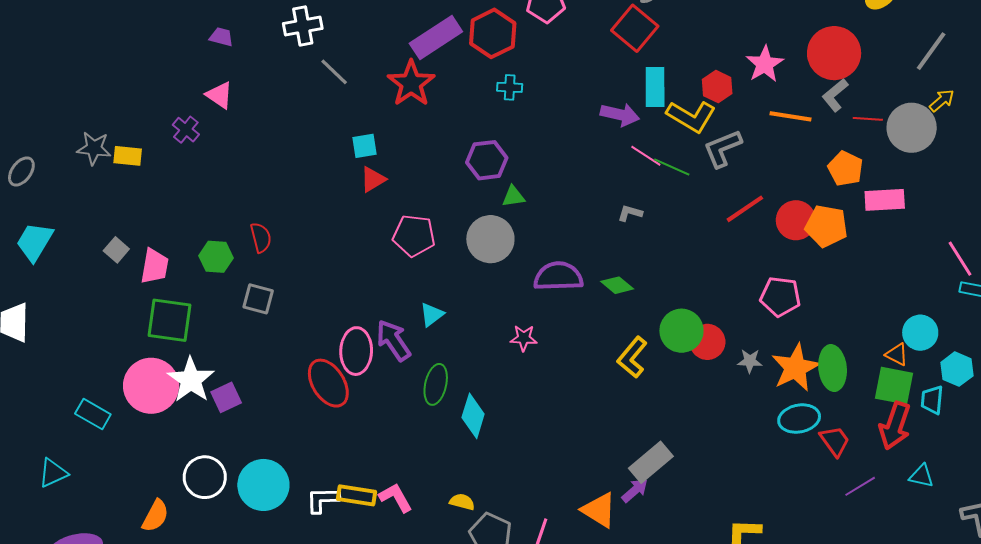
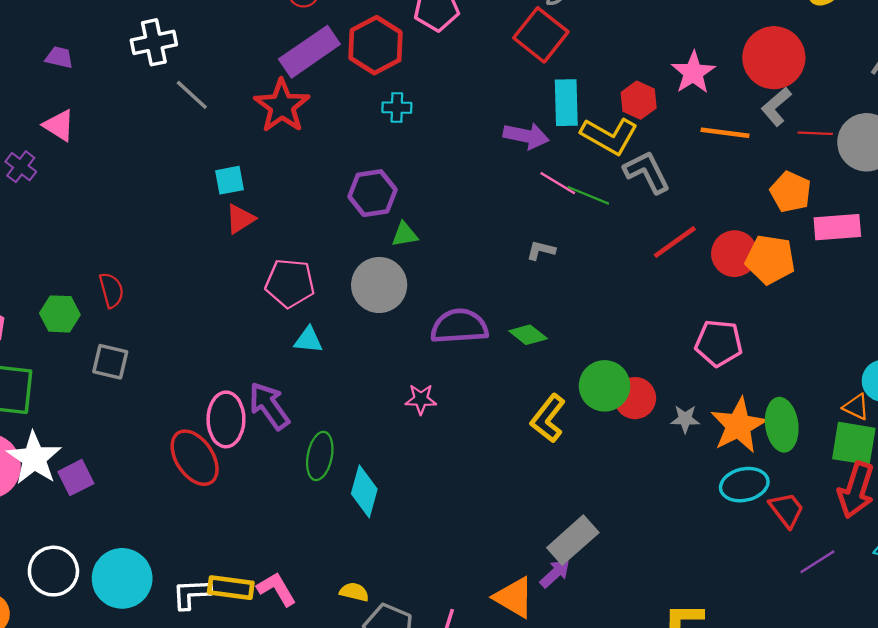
gray L-shape: (723, 148) -> (647, 172), turned 87
cyan triangle: (432, 315) -> (308, 340), moved, turned 44

